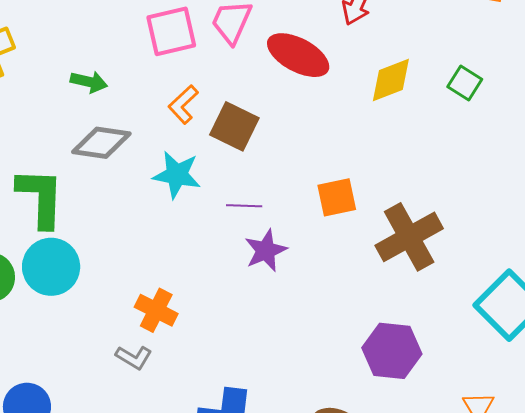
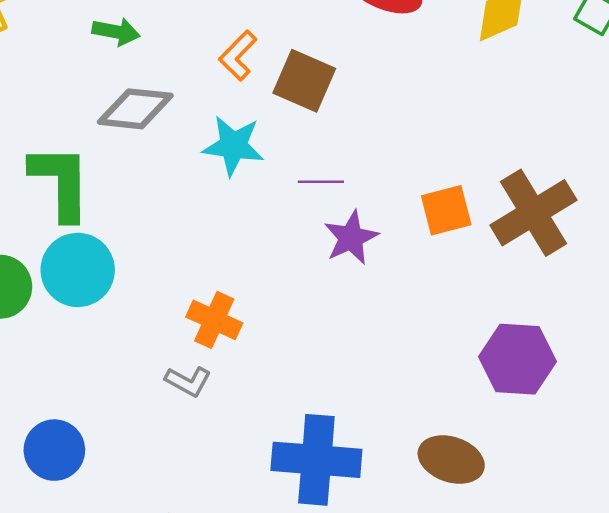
orange square: (337, 197) -> (446, 210), moved

